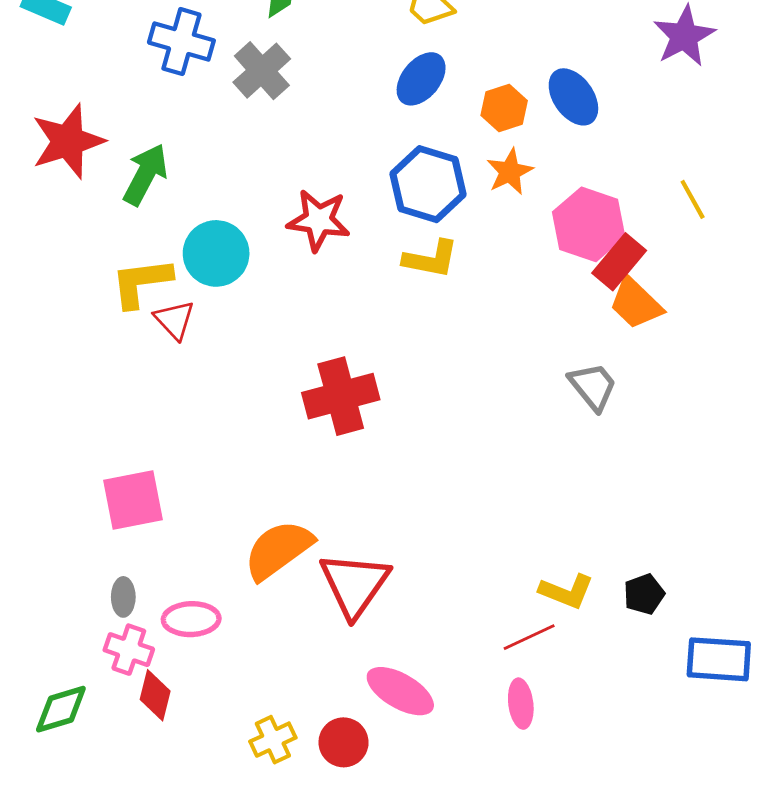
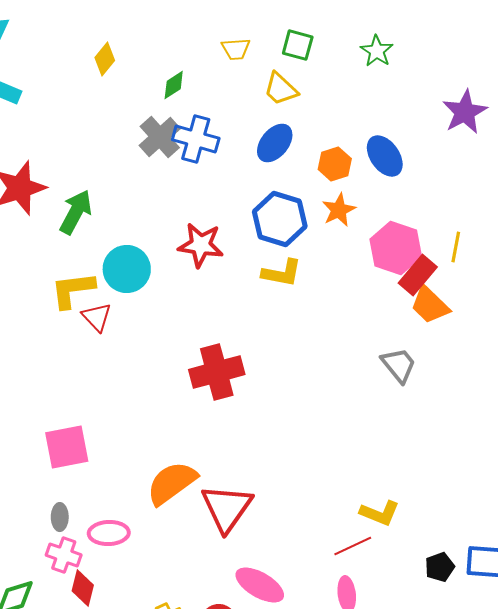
blue cross: (181, 42) -> (196, 139), moved
yellow line: (693, 199) -> (456, 247), moved, turned 40
black pentagon: (644, 594) -> (440, 567), moved

